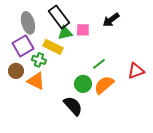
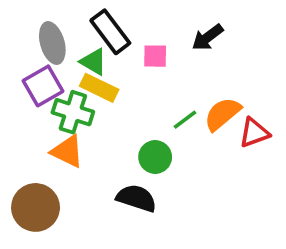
green triangle: (65, 33) -> (93, 62), moved, turned 42
green cross: (39, 60) -> (73, 112), size x1.5
brown circle: (16, 71) -> (36, 207), moved, size x1.6
orange semicircle: (104, 85) -> (222, 114), moved
black semicircle: (73, 106) -> (136, 198), turned -30

